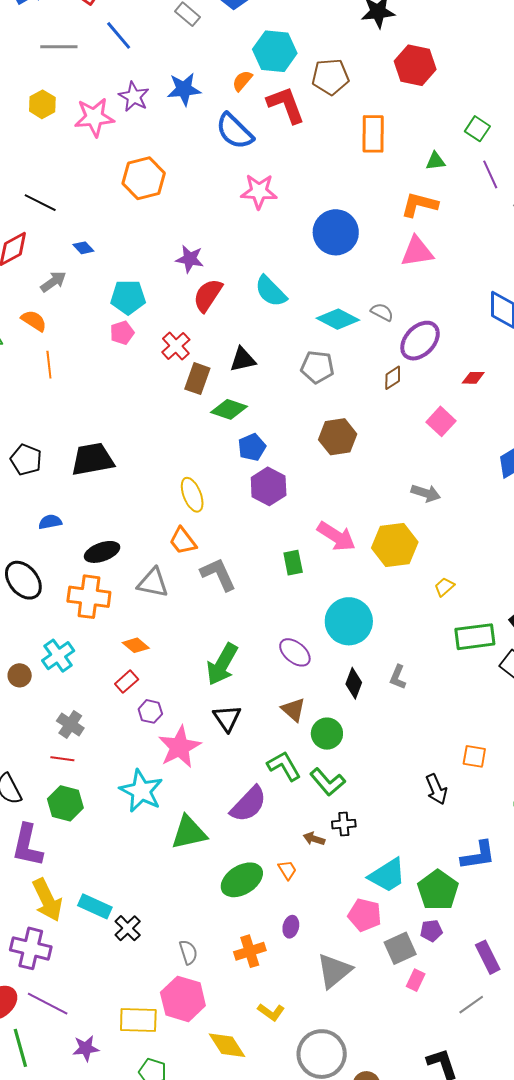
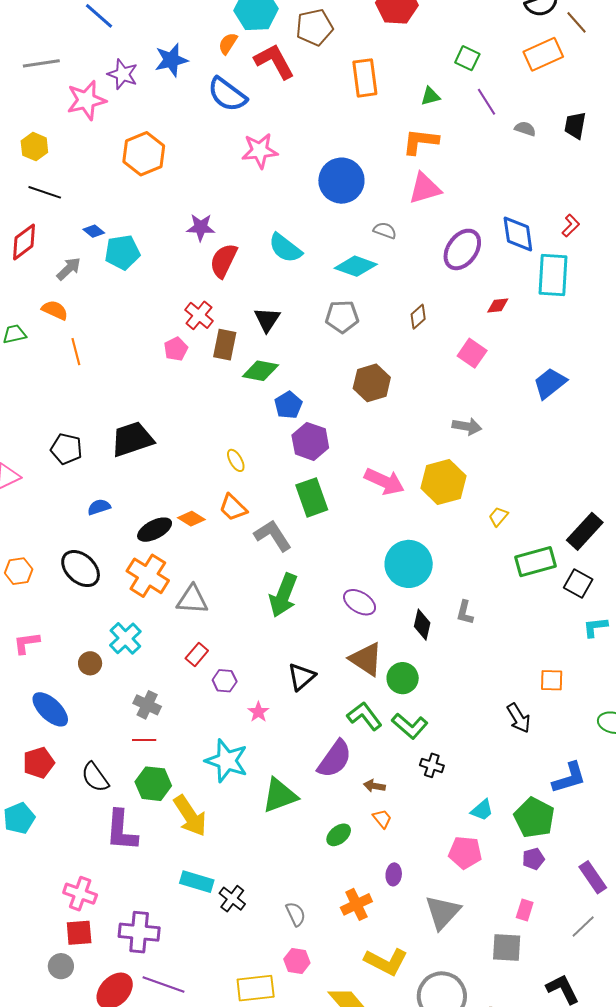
gray line: (59, 47) -> (41, 63), moved
yellow hexagon: (42, 104) -> (34, 147), moved
cyan pentagon: (128, 297) -> (122, 252), moved
gray semicircle: (382, 312) -> (385, 230), moved
pink pentagon: (122, 333) -> (176, 349), moved
purple ellipse: (420, 341) -> (462, 249), moved
black triangle: (243, 360) -> (267, 320), turned -36
yellow ellipse: (192, 495) -> (236, 460), size x0.7
green rectangle: (293, 563) -> (312, 497), moved, size x1.5
gray triangle: (153, 583) -> (192, 600), moved
orange cross: (89, 597) -> (148, 576), turned 33
orange diamond: (136, 645) -> (191, 519), moved
green arrow: (222, 664) -> (283, 595), moved
brown triangle: (293, 710) -> (366, 659), size x1.4
black triangle: (227, 718) -> (301, 677), turned 32
pink star: (179, 747) -> (258, 712), size x0.5
black cross: (344, 824) -> (432, 765), turned 30
brown arrow: (314, 839) -> (374, 786), moved
cyan trapezoid: (387, 875) -> (482, 810), size x0.6
green ellipse: (242, 880) -> (339, 835), size x0.6
yellow arrow: (47, 900) -> (190, 816), moved
gray square: (400, 948) -> (507, 948), moved, turned 36
pink hexagon: (183, 999) -> (297, 961), size x0.6
yellow L-shape: (271, 1012) -> (386, 962), size x1.6

